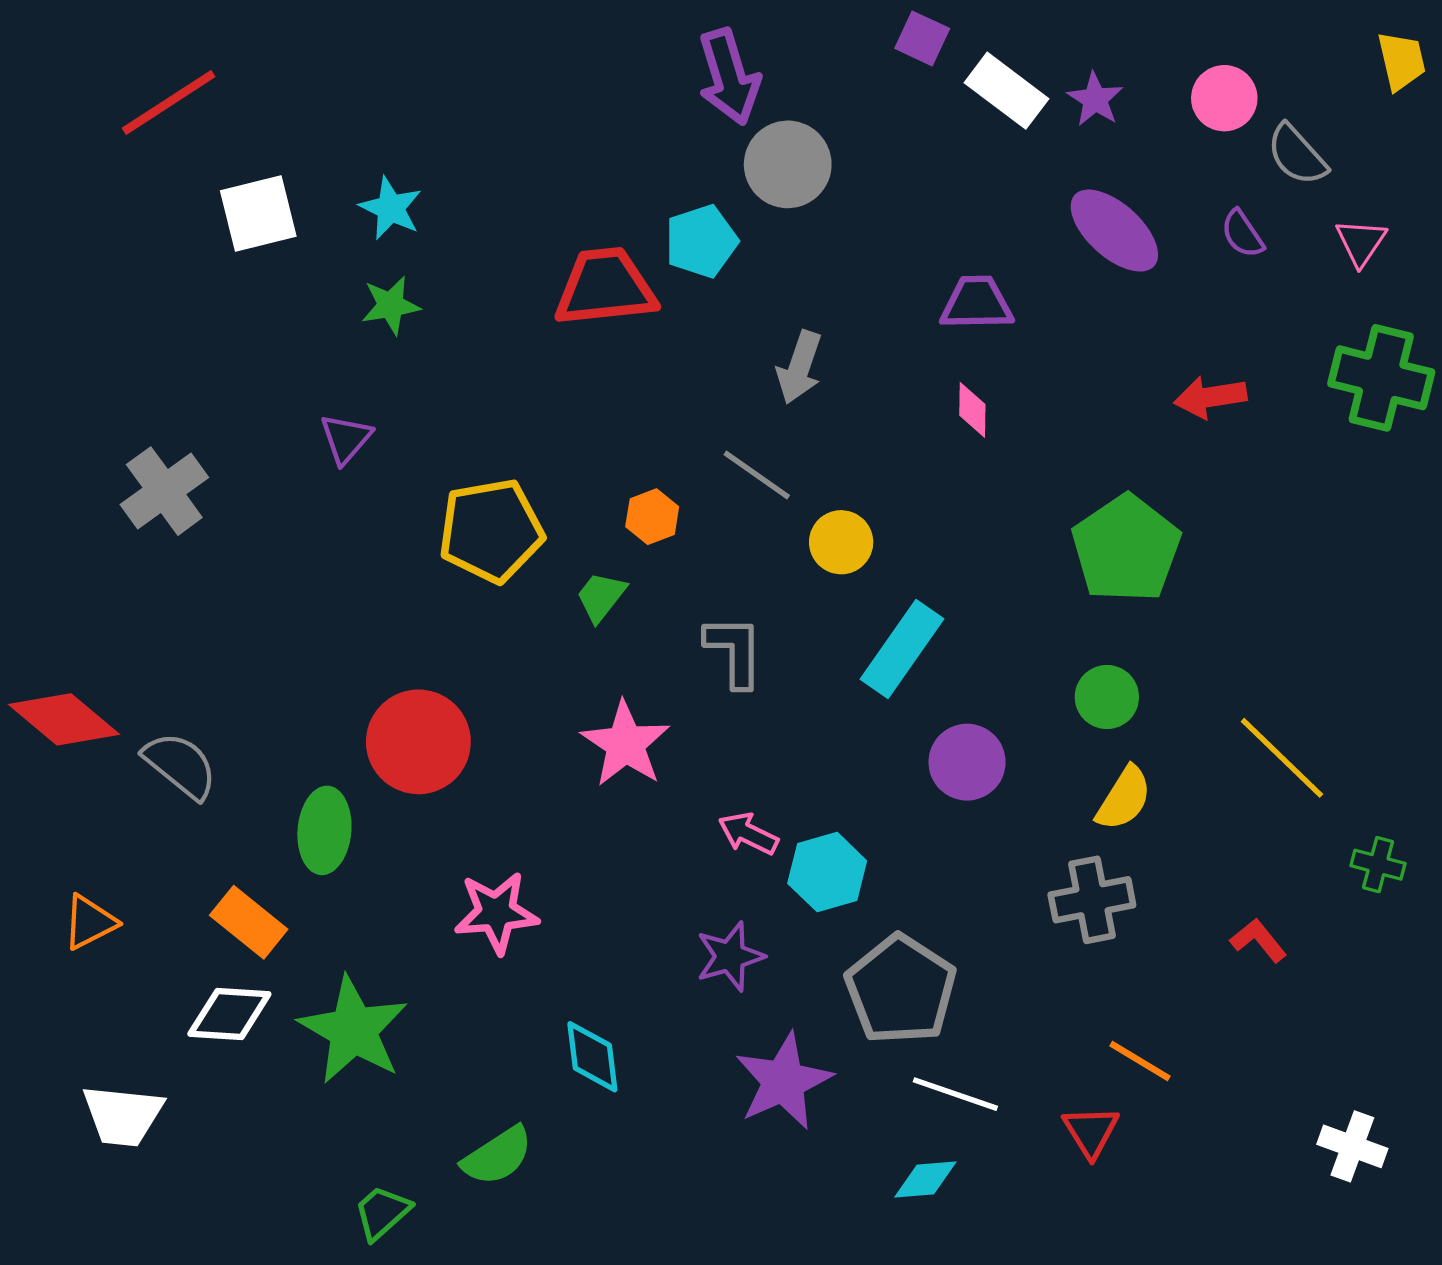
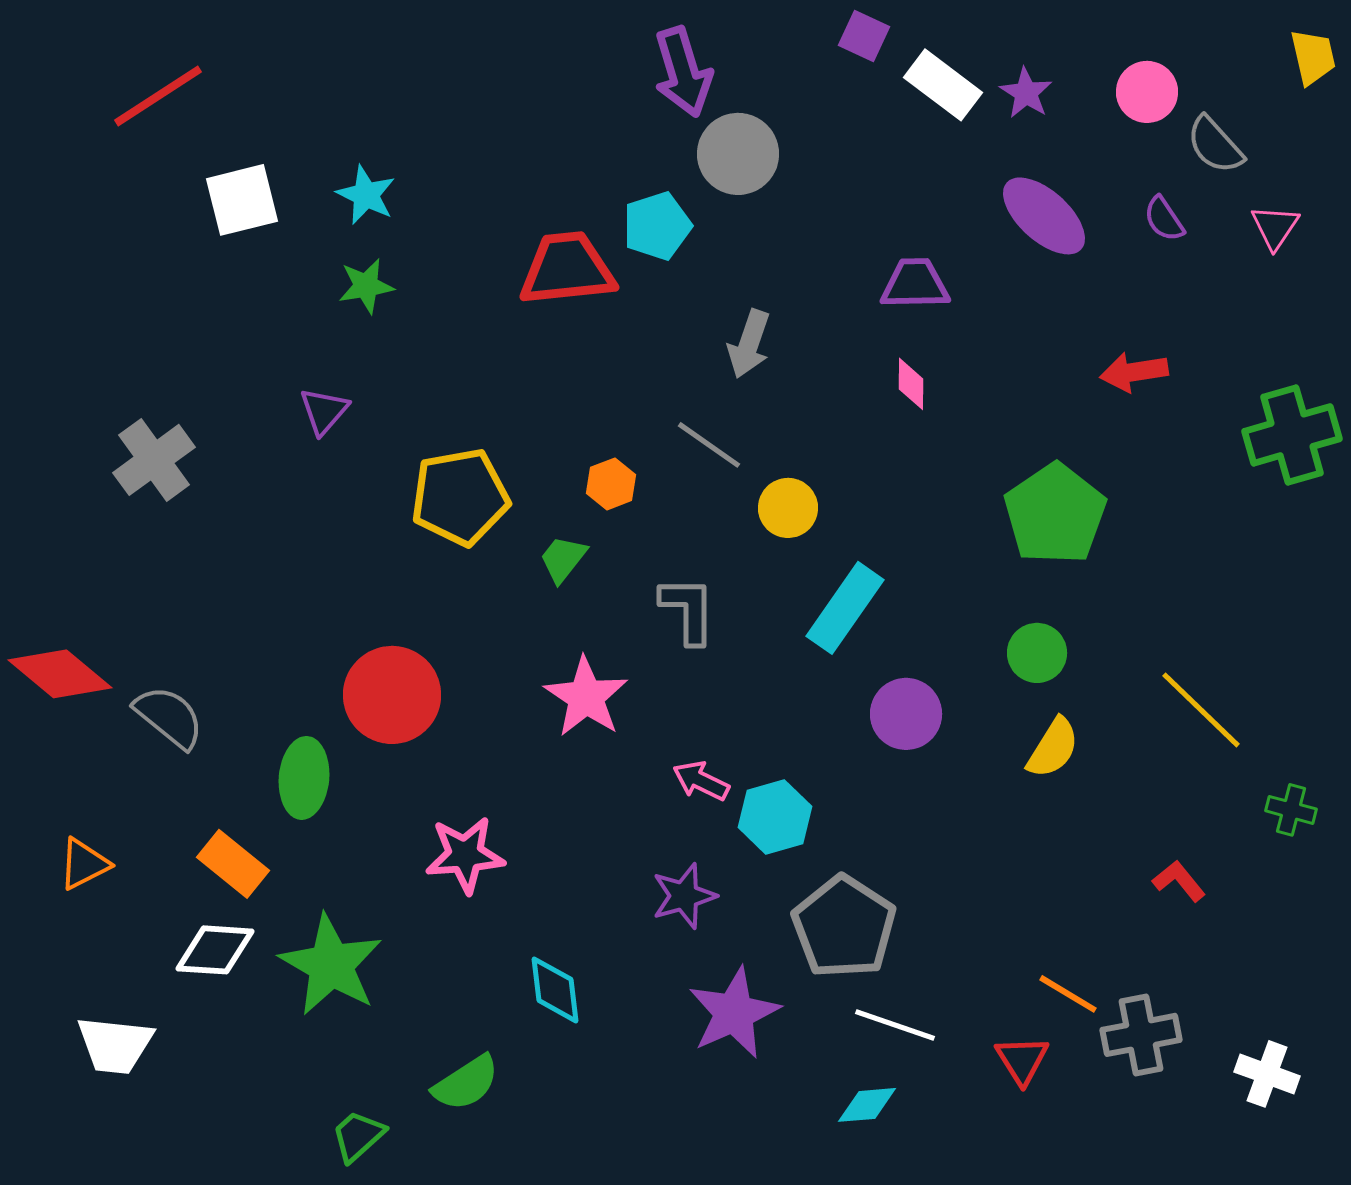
green cross: (1381, 378) -> (1292, 435), moved, turned -30
gray cross: (1092, 900) -> (1141, 1035), moved

